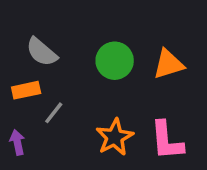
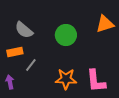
orange triangle: (168, 64) -> (105, 24), moved
orange star: (115, 137) -> (66, 79), turned 30

